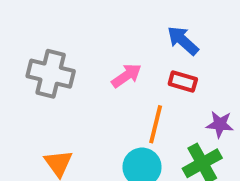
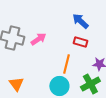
pink arrow: (126, 76) -> (38, 39), moved

